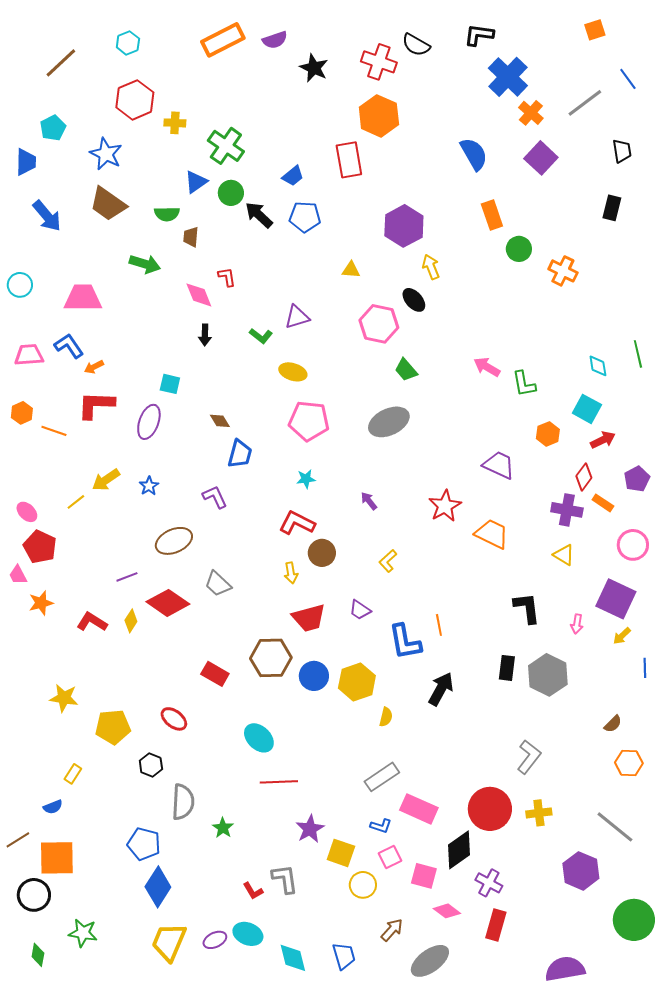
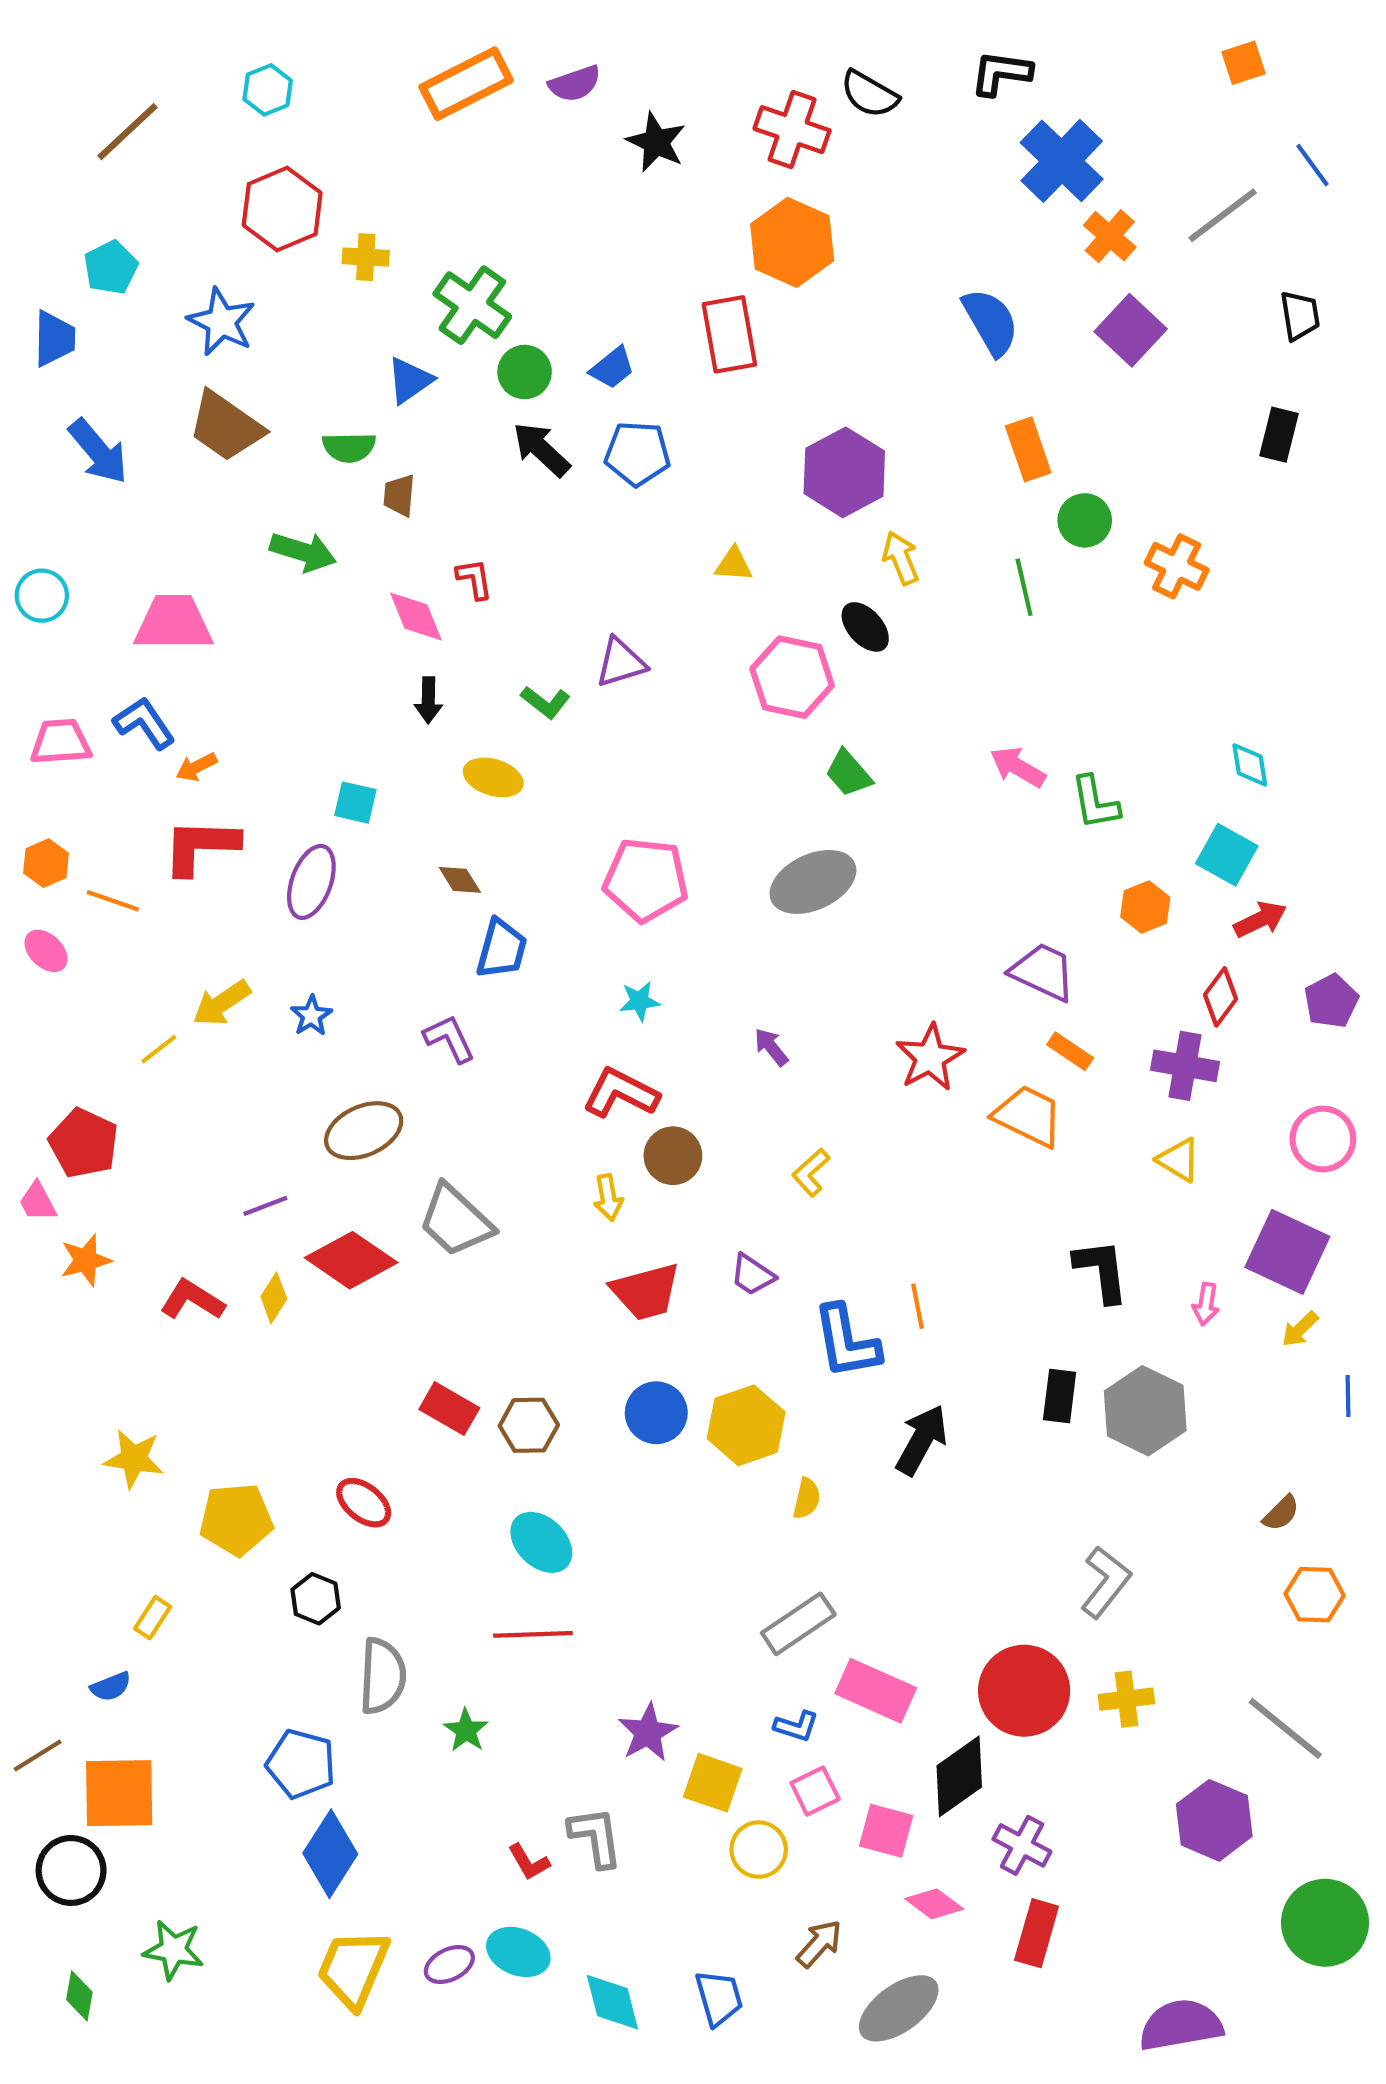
green circle: (231, 193) -> (525, 372), moved
green line: (638, 354) -> (1024, 587), moved
yellow ellipse: (293, 372) -> (493, 777), moved
orange rectangle: (603, 503) -> (1070, 1051), moved
pink ellipse: (27, 512) -> (46, 951), moved
gray trapezoid: (218, 584) -> (456, 1220), size x1.4
brown hexagon: (271, 658) -> (529, 1425), moved, size x0.7
red line: (279, 782) -> (533, 1634), moved

